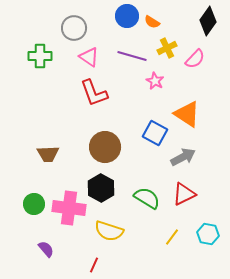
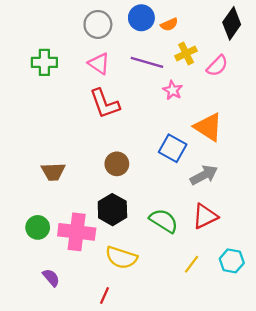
orange semicircle: (152, 22) -> (169, 24), turned -56
gray circle: (74, 28) -> (98, 24), moved
brown circle: (105, 147) -> (117, 164), size x0.7

